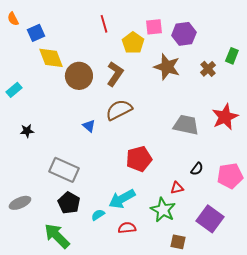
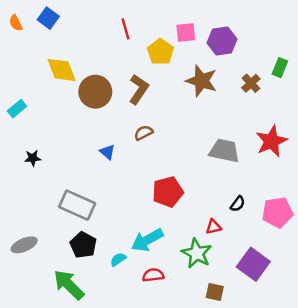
blue square: (36, 33) -> (48, 18), moved, turned -30
brown semicircle: (119, 110) -> (144, 133), size x0.6

